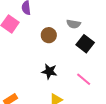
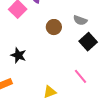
black star: (49, 71) -> (18, 55), moved

